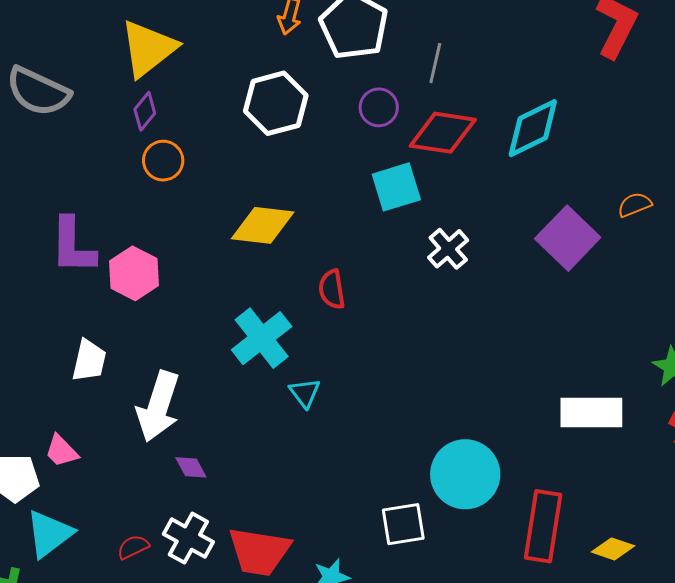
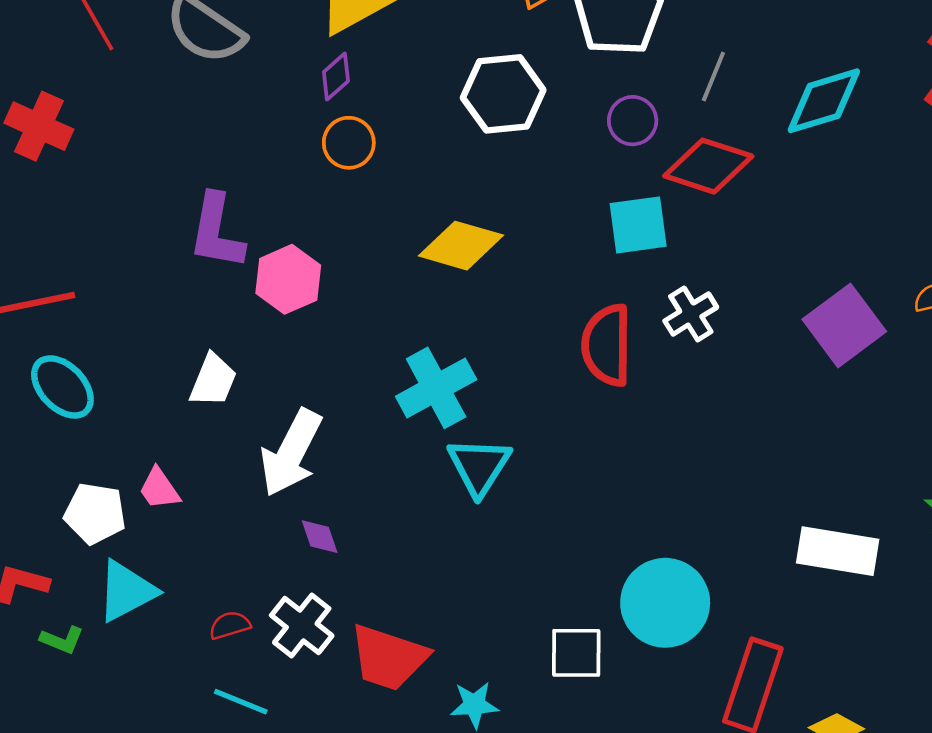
cyan diamond: (533, 128) -> (824, 101), moved
red semicircle: (332, 289) -> (607, 345), moved, size x1.6
cyan triangle: (305, 393) -> (479, 466), size x1.6

